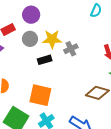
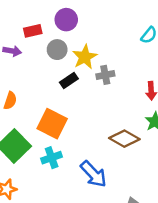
yellow star: (52, 39) -> (85, 57), turned 30
black rectangle: (45, 60) -> (69, 80), turned -32

